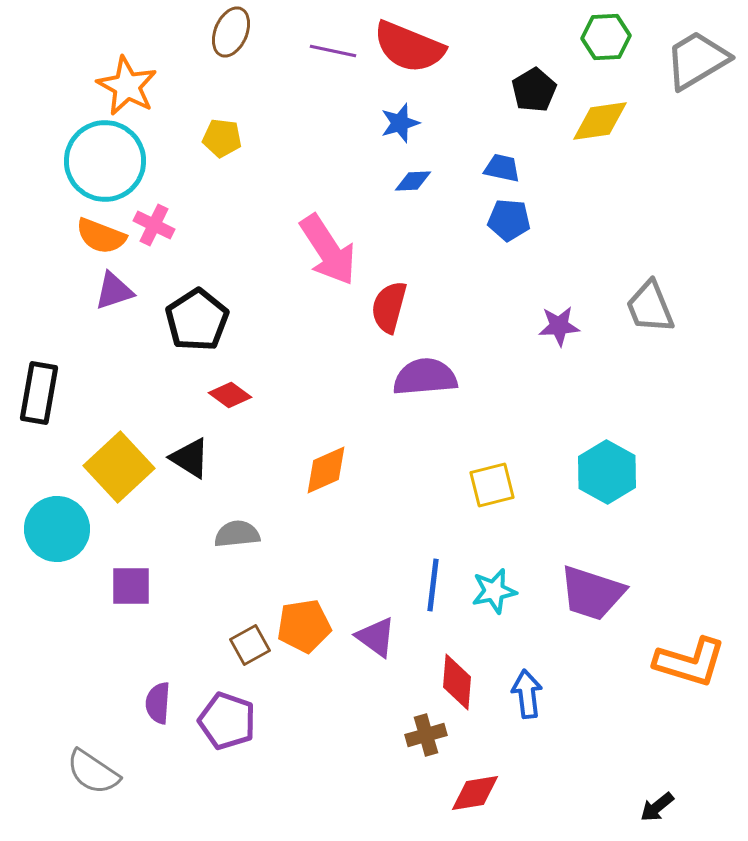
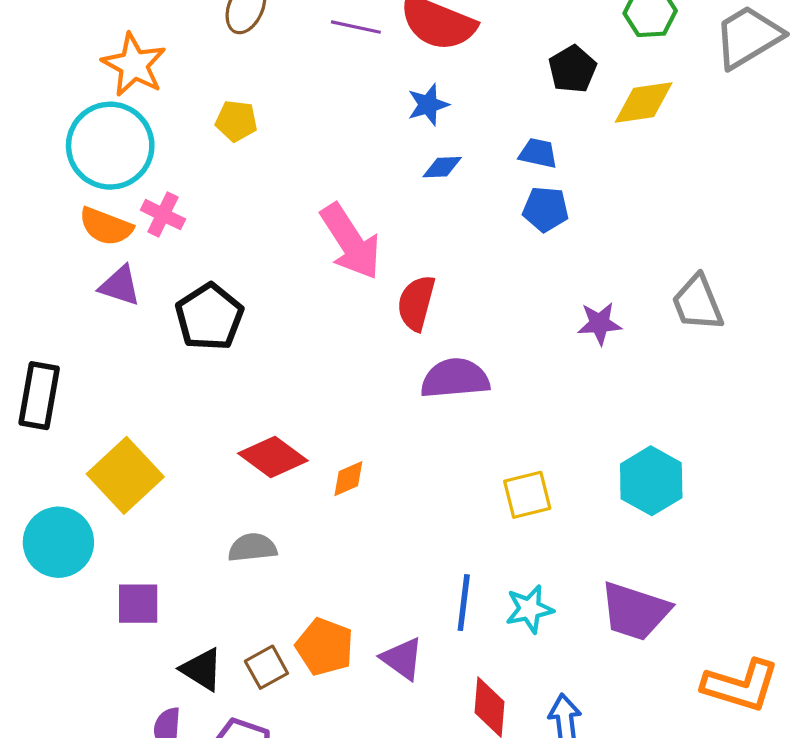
purple triangle: (114, 291) -> (120, 286), turned 36
red diamond: (230, 395) -> (273, 457), moved, size x1.5
black triangle: (190, 458) -> (202, 669), moved
orange diamond: (326, 470) -> (348, 479), size x0.7
orange pentagon: (304, 626) -> (325, 647), turned 30

